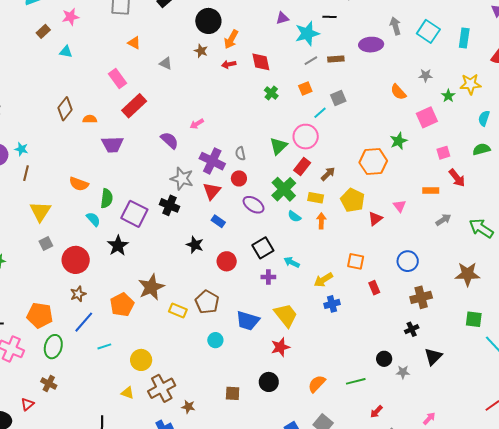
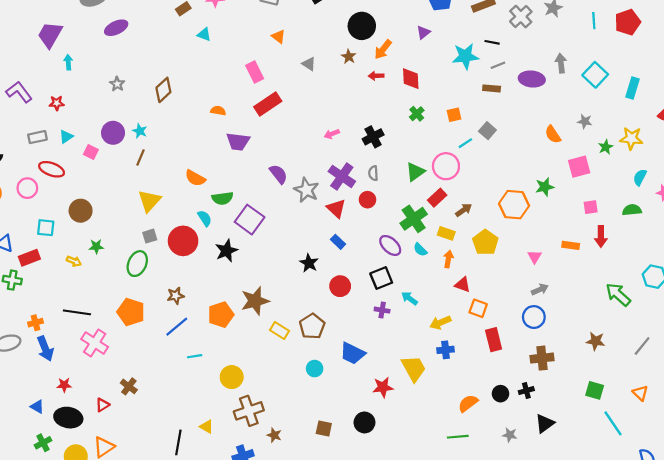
purple triangle: (282, 18) -> (423, 32), moved, turned -32
gray line: (311, 61) -> (498, 65), moved
gray square: (338, 98) -> (487, 131), turned -35
brown diamond: (65, 109) -> (163, 90), moved
purple semicircle: (170, 140) -> (278, 174), moved
red arrow: (457, 178) -> (601, 236), turned 30
red triangle: (212, 191) -> (336, 208), turned -36
green semicircle: (107, 198) -> (222, 198), turned 66
black cross: (170, 205) -> (373, 137), moved, turned 30
purple ellipse: (254, 205) -> (390, 245), moved
red triangle: (375, 219) -> (463, 285), moved, turned 49
gray arrow: (443, 220) -> (540, 289), moved
red circle: (76, 260) -> (183, 241), moved
brown star: (467, 274) -> (596, 341), size x0.7
red rectangle: (374, 288) -> (494, 340), size x1.5
yellow trapezoid: (286, 315) -> (414, 368), moved
green ellipse: (53, 347) -> (137, 264), moved
black circle: (384, 359) -> (501, 394), moved
orange semicircle: (317, 384) -> (468, 403), moved
yellow triangle: (128, 393) -> (206, 427), moved

